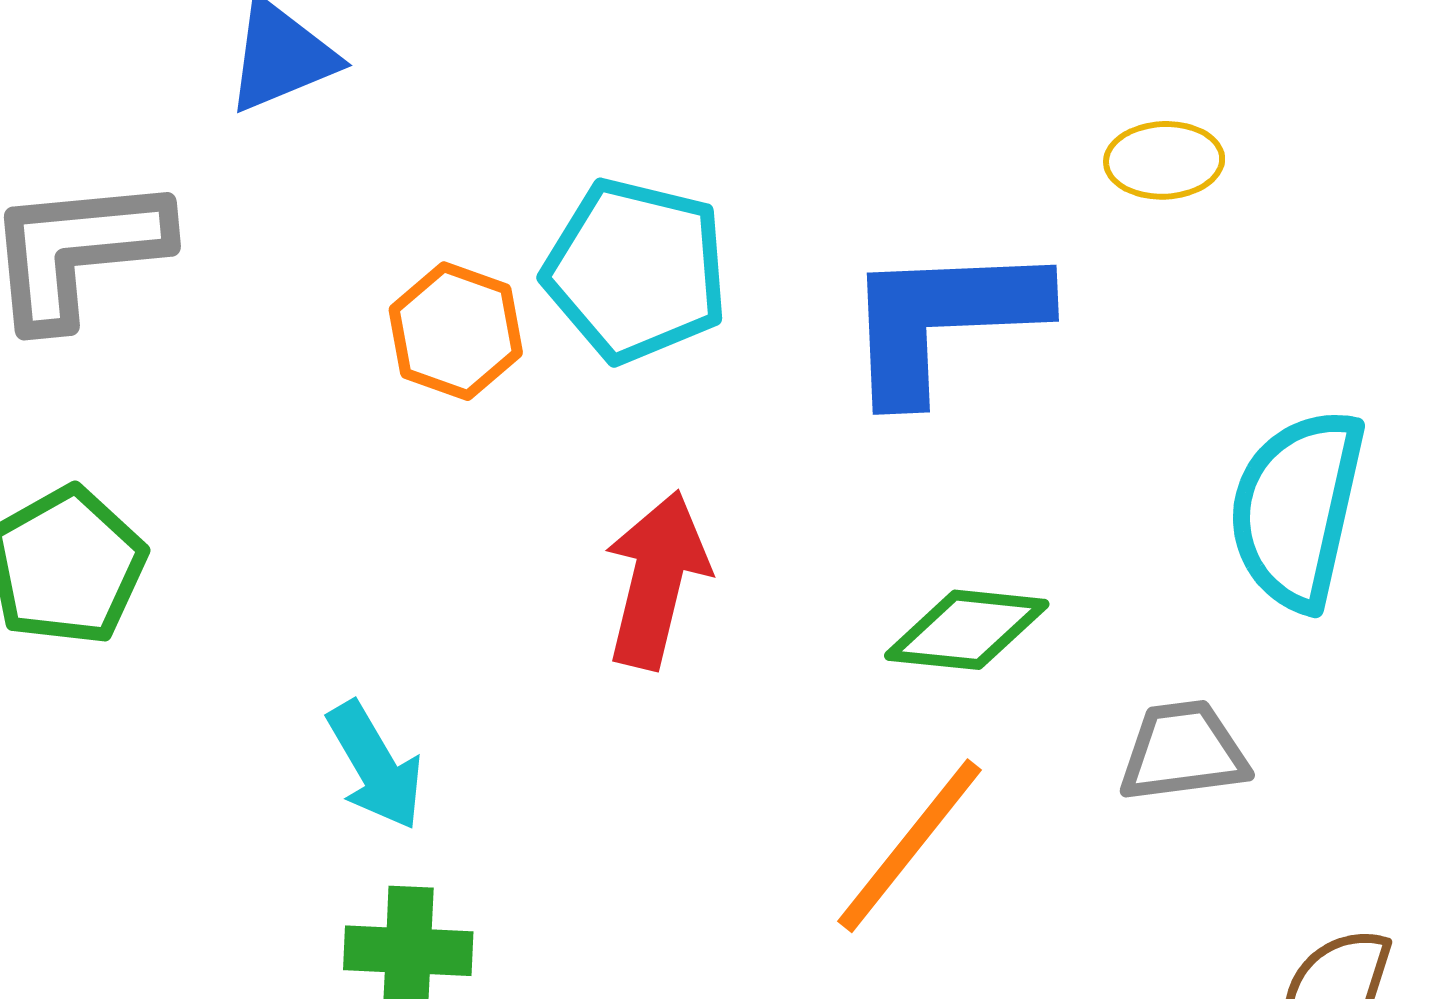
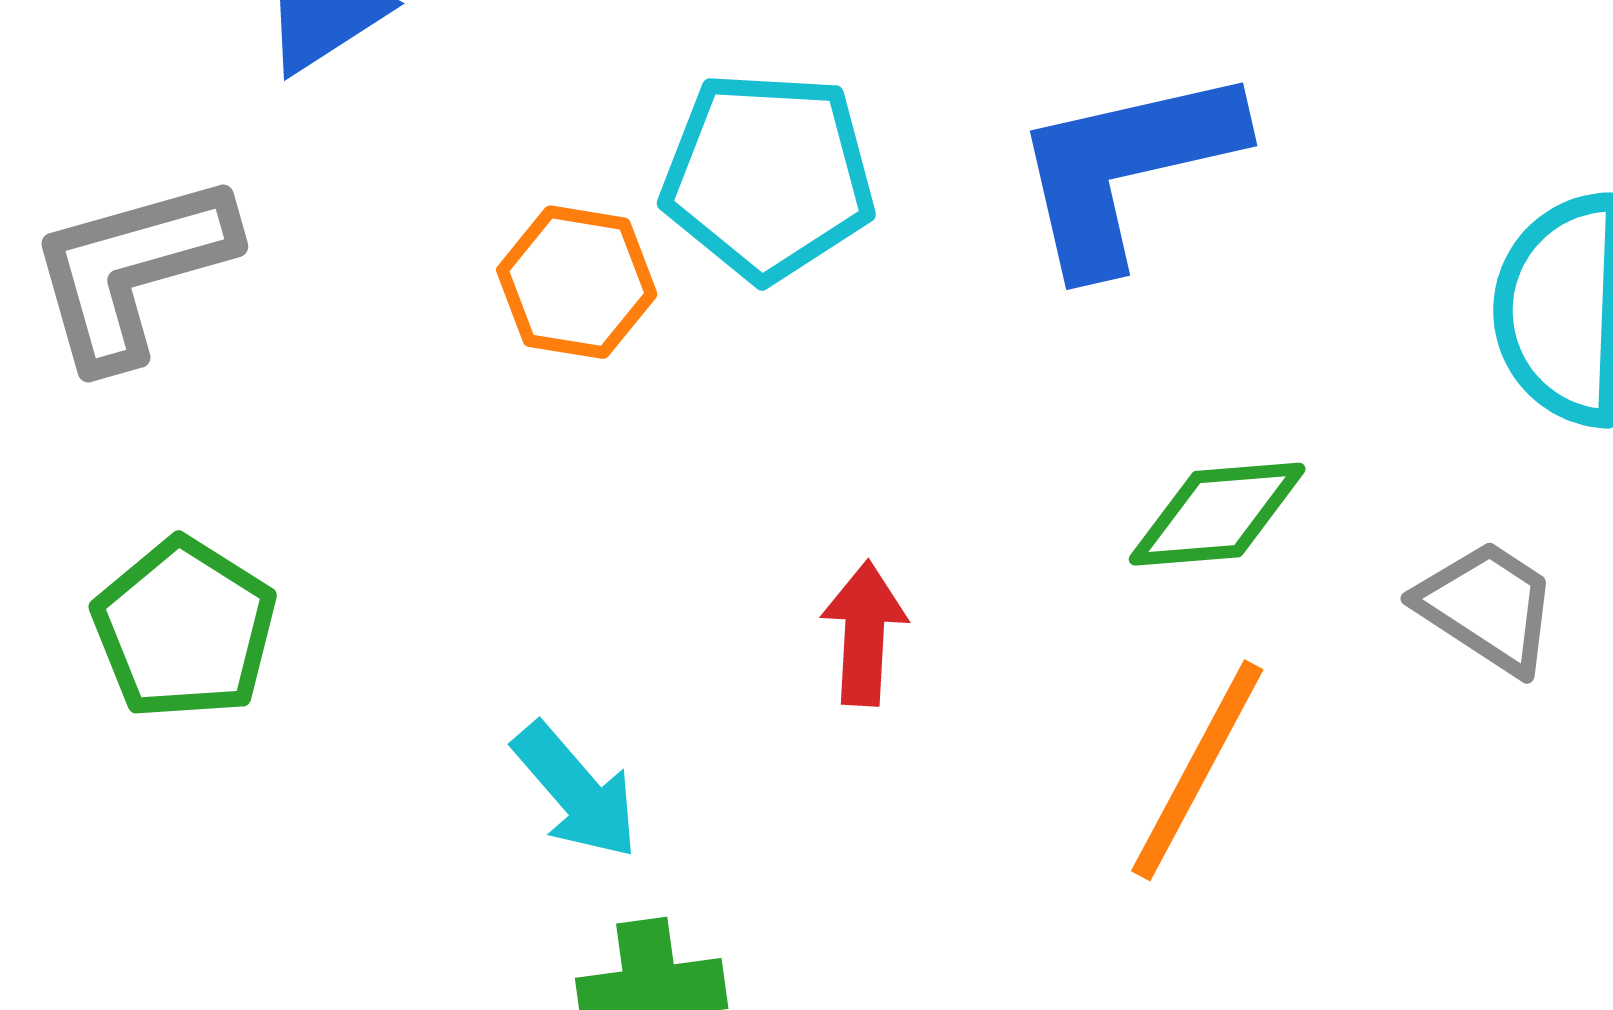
red arrow: (656, 580) -> (864, 633), moved, size x0.7
gray trapezoid: (1183, 752) -> (1487, 607), turned 51

